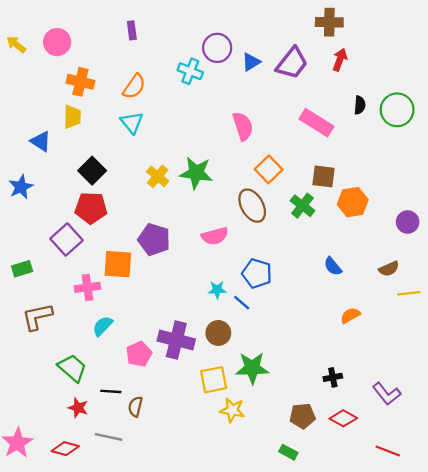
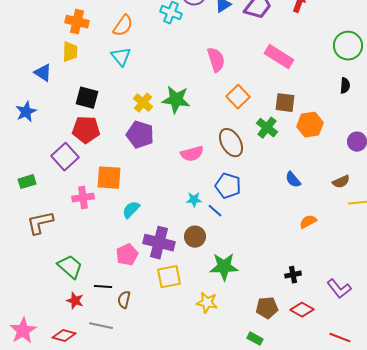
black semicircle: (360, 105) -> (345, 86), moved
black square: (92, 171) -> (87, 98), turned -30
brown ellipse: (252, 206) -> (231, 143), moved
purple pentagon: (154, 240) -> (140, 135), moved
cyan semicircle: (103, 326) -> (131, 210), moved
yellow square: (214, 380) -> (169, 277), moved

